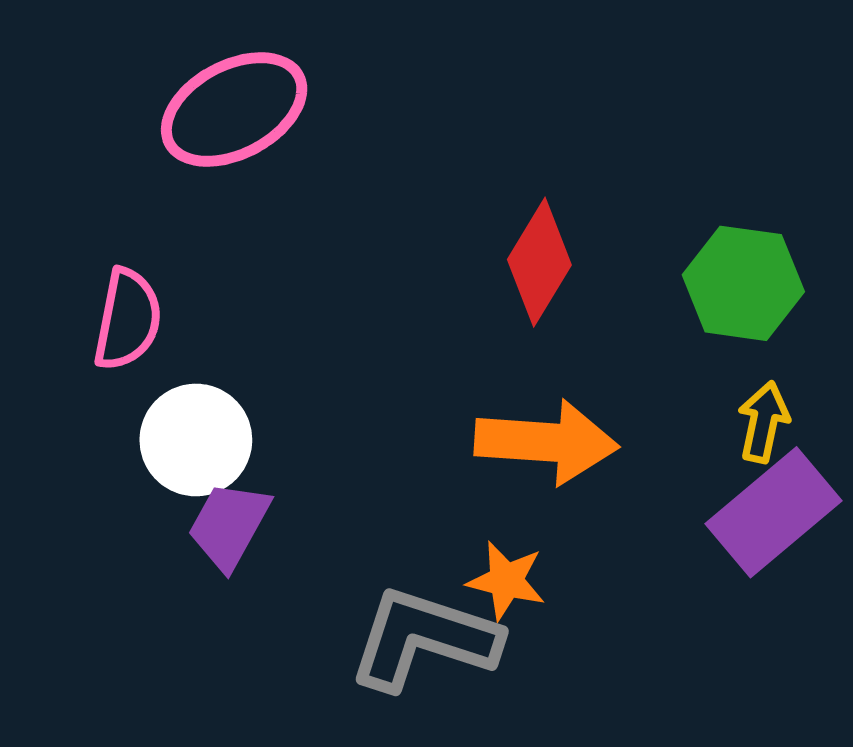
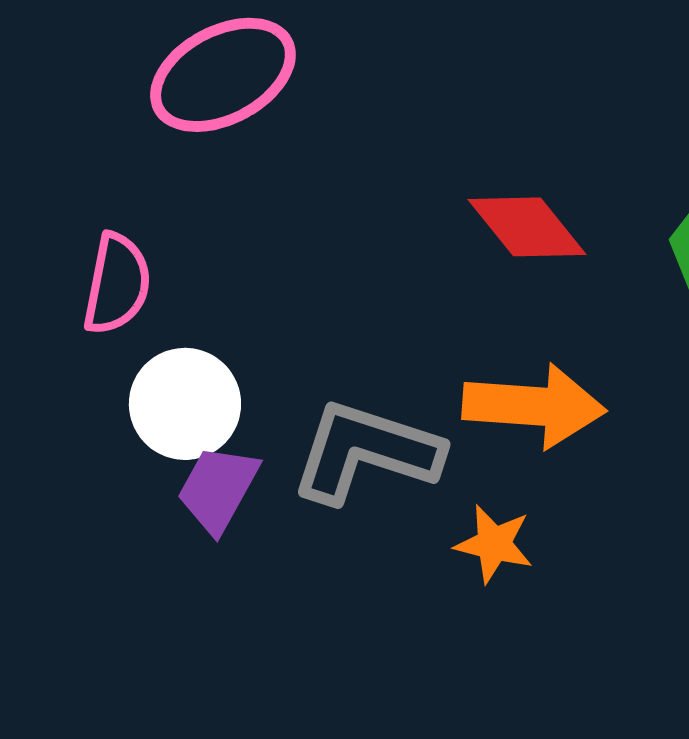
red diamond: (539, 262) -> (527, 227), turned -70
gray L-shape: (424, 639) -> (366, 452), moved

